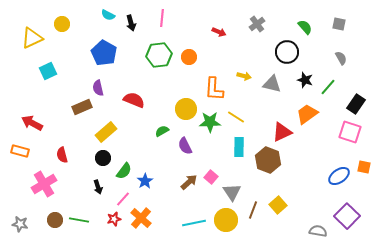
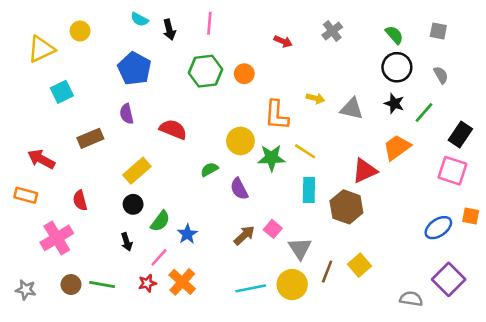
black circle: (287, 52) -> (397, 67), moved
brown rectangle: (82, 107) -> (90, 138), moved

